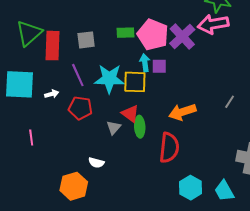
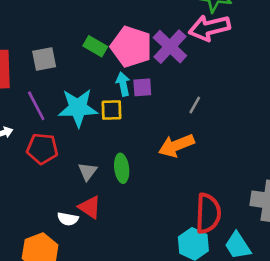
green rectangle: (125, 33) -> (95, 46), turned 36
yellow square: (135, 82) -> (112, 110), size x0.7
gray line: (230, 102) -> (195, 105), moved
red triangle: (130, 114) -> (90, 207), moved
red semicircle: (169, 148) -> (208, 213), moved

